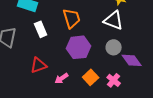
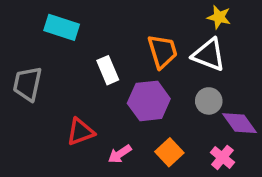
orange trapezoid: (72, 18) -> (163, 51), moved
white rectangle: (41, 29) -> (108, 70), moved
pink cross: (114, 80) -> (222, 157), moved

